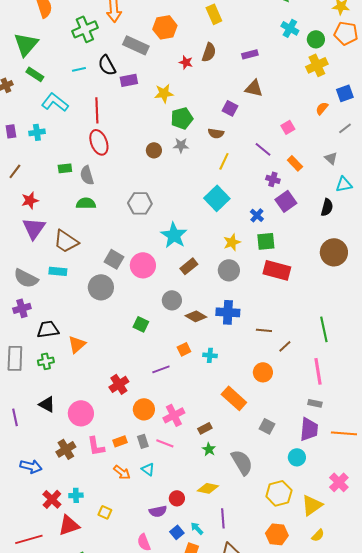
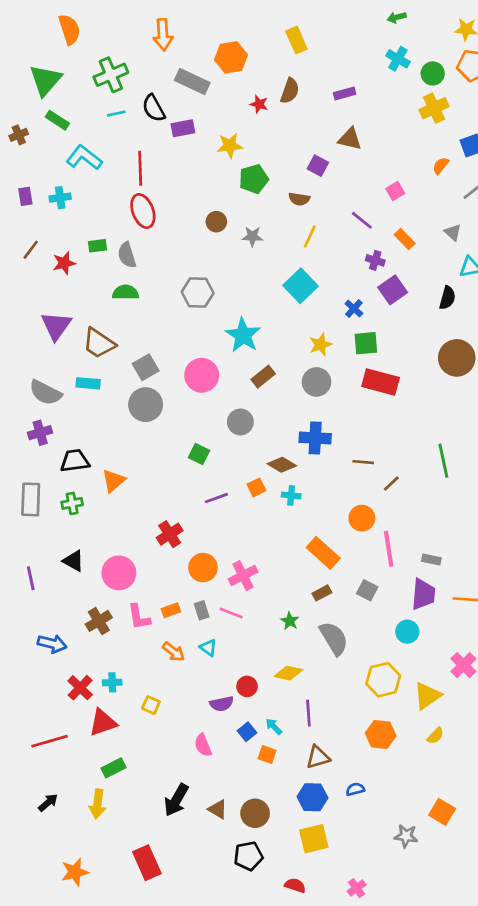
green cross: (85, 29) -> (111, 75), moved
gray star: (181, 145) -> (252, 236), moved
red star: (30, 200) -> (64, 263), moved
gray square: (114, 259) -> (146, 367), moved, turned 30
brown diamond: (196, 316) -> (282, 465), moved
purple line: (161, 369) -> (216, 498), moved
pink line: (318, 371) -> (389, 549), moved
brown rectangle: (205, 428) -> (322, 593), moved

